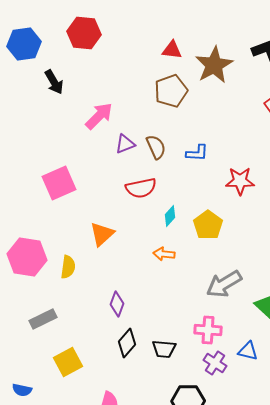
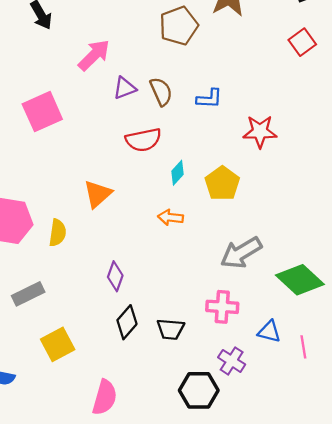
pink square: (59, 183) -> (42, 112), moved
purple cross: (215, 363) -> (232, 361), moved

